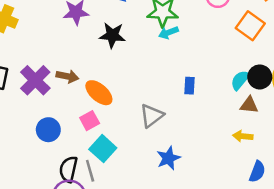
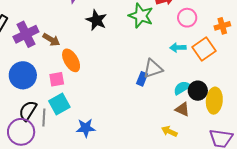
cyan arrow: (168, 33) -> (178, 48), moved
gray triangle: (152, 116) -> (153, 69), moved
blue circle: (48, 130) -> (23, 75), size x1.4
blue star: (168, 158) -> (86, 128), moved

